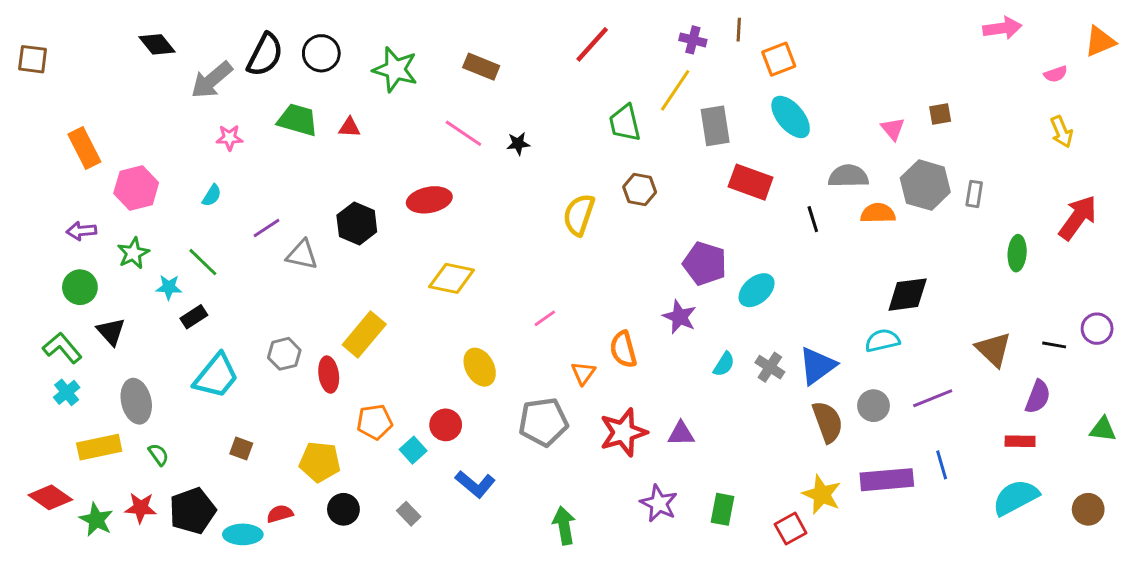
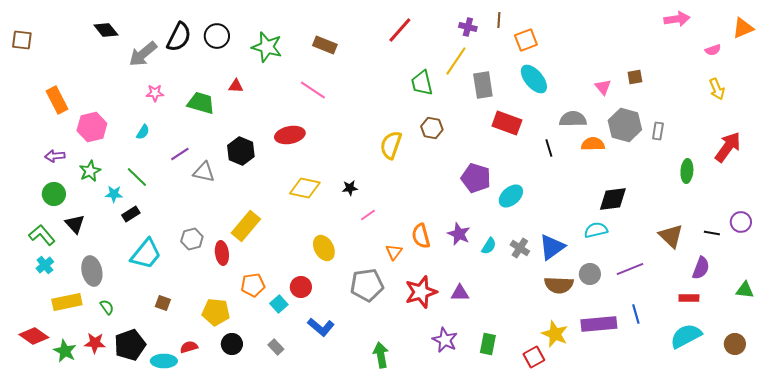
green trapezoid: (298, 120) -> (201, 103), moved
black star: (518, 144) -> (350, 188), moved
purple star: (680, 317) -> (459, 234), moved
brown semicircle: (828, 422) -> (559, 285), turned 112

